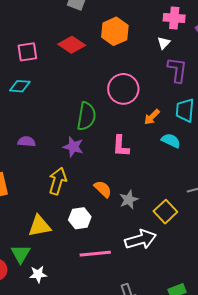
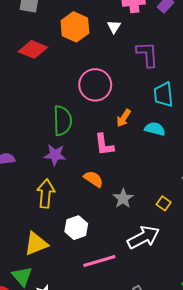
white triangle: (164, 43) -> (114, 27), moved
orange arrow: (152, 117) -> (124, 118), moved
orange semicircle: (103, 189) -> (93, 179), moved
yellow square: (165, 212) -> (164, 203), size x0.6

